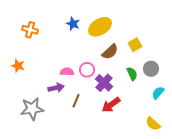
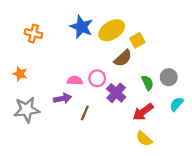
blue star: (73, 24) -> (81, 27), size x1.5
yellow square: (135, 45) -> (137, 40), moved
red arrow: (111, 105) -> (143, 112), moved
gray star: (32, 109) -> (27, 110), moved
yellow semicircle: (153, 124) -> (144, 139), moved

